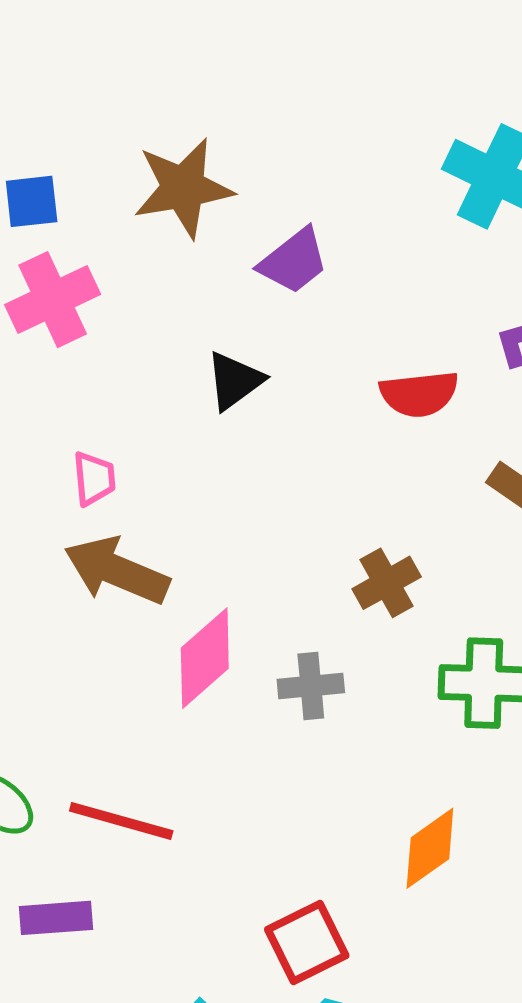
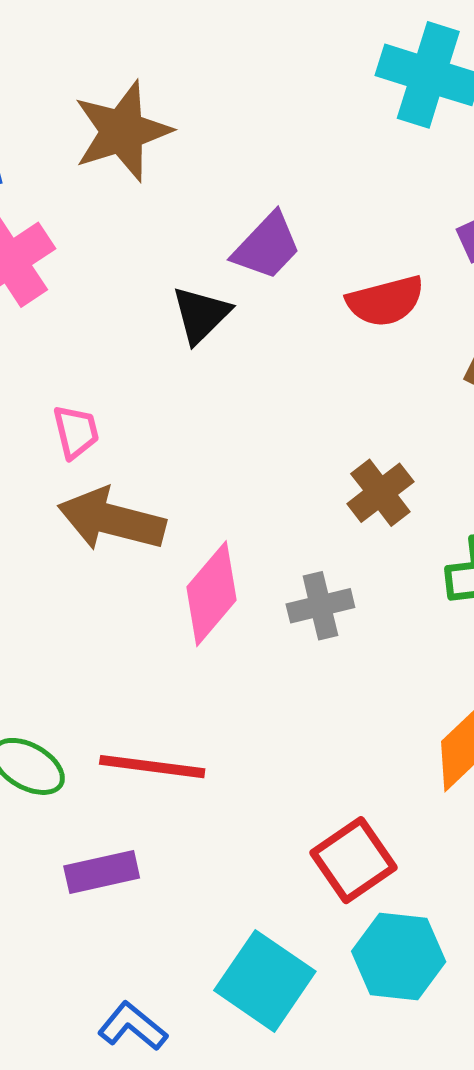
purple trapezoid: (294, 261) -> (267, 246), moved

